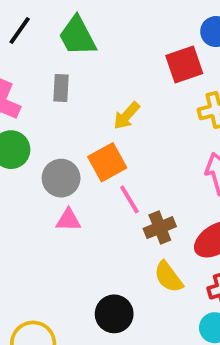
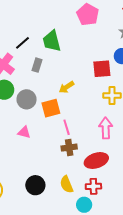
black line: (20, 30) -> (23, 43), moved
gray circle: (61, 178) -> (27, 99), moved
pink line: (129, 199) -> (67, 127), moved
yellow semicircle: (168, 277) -> (67, 184), moved

